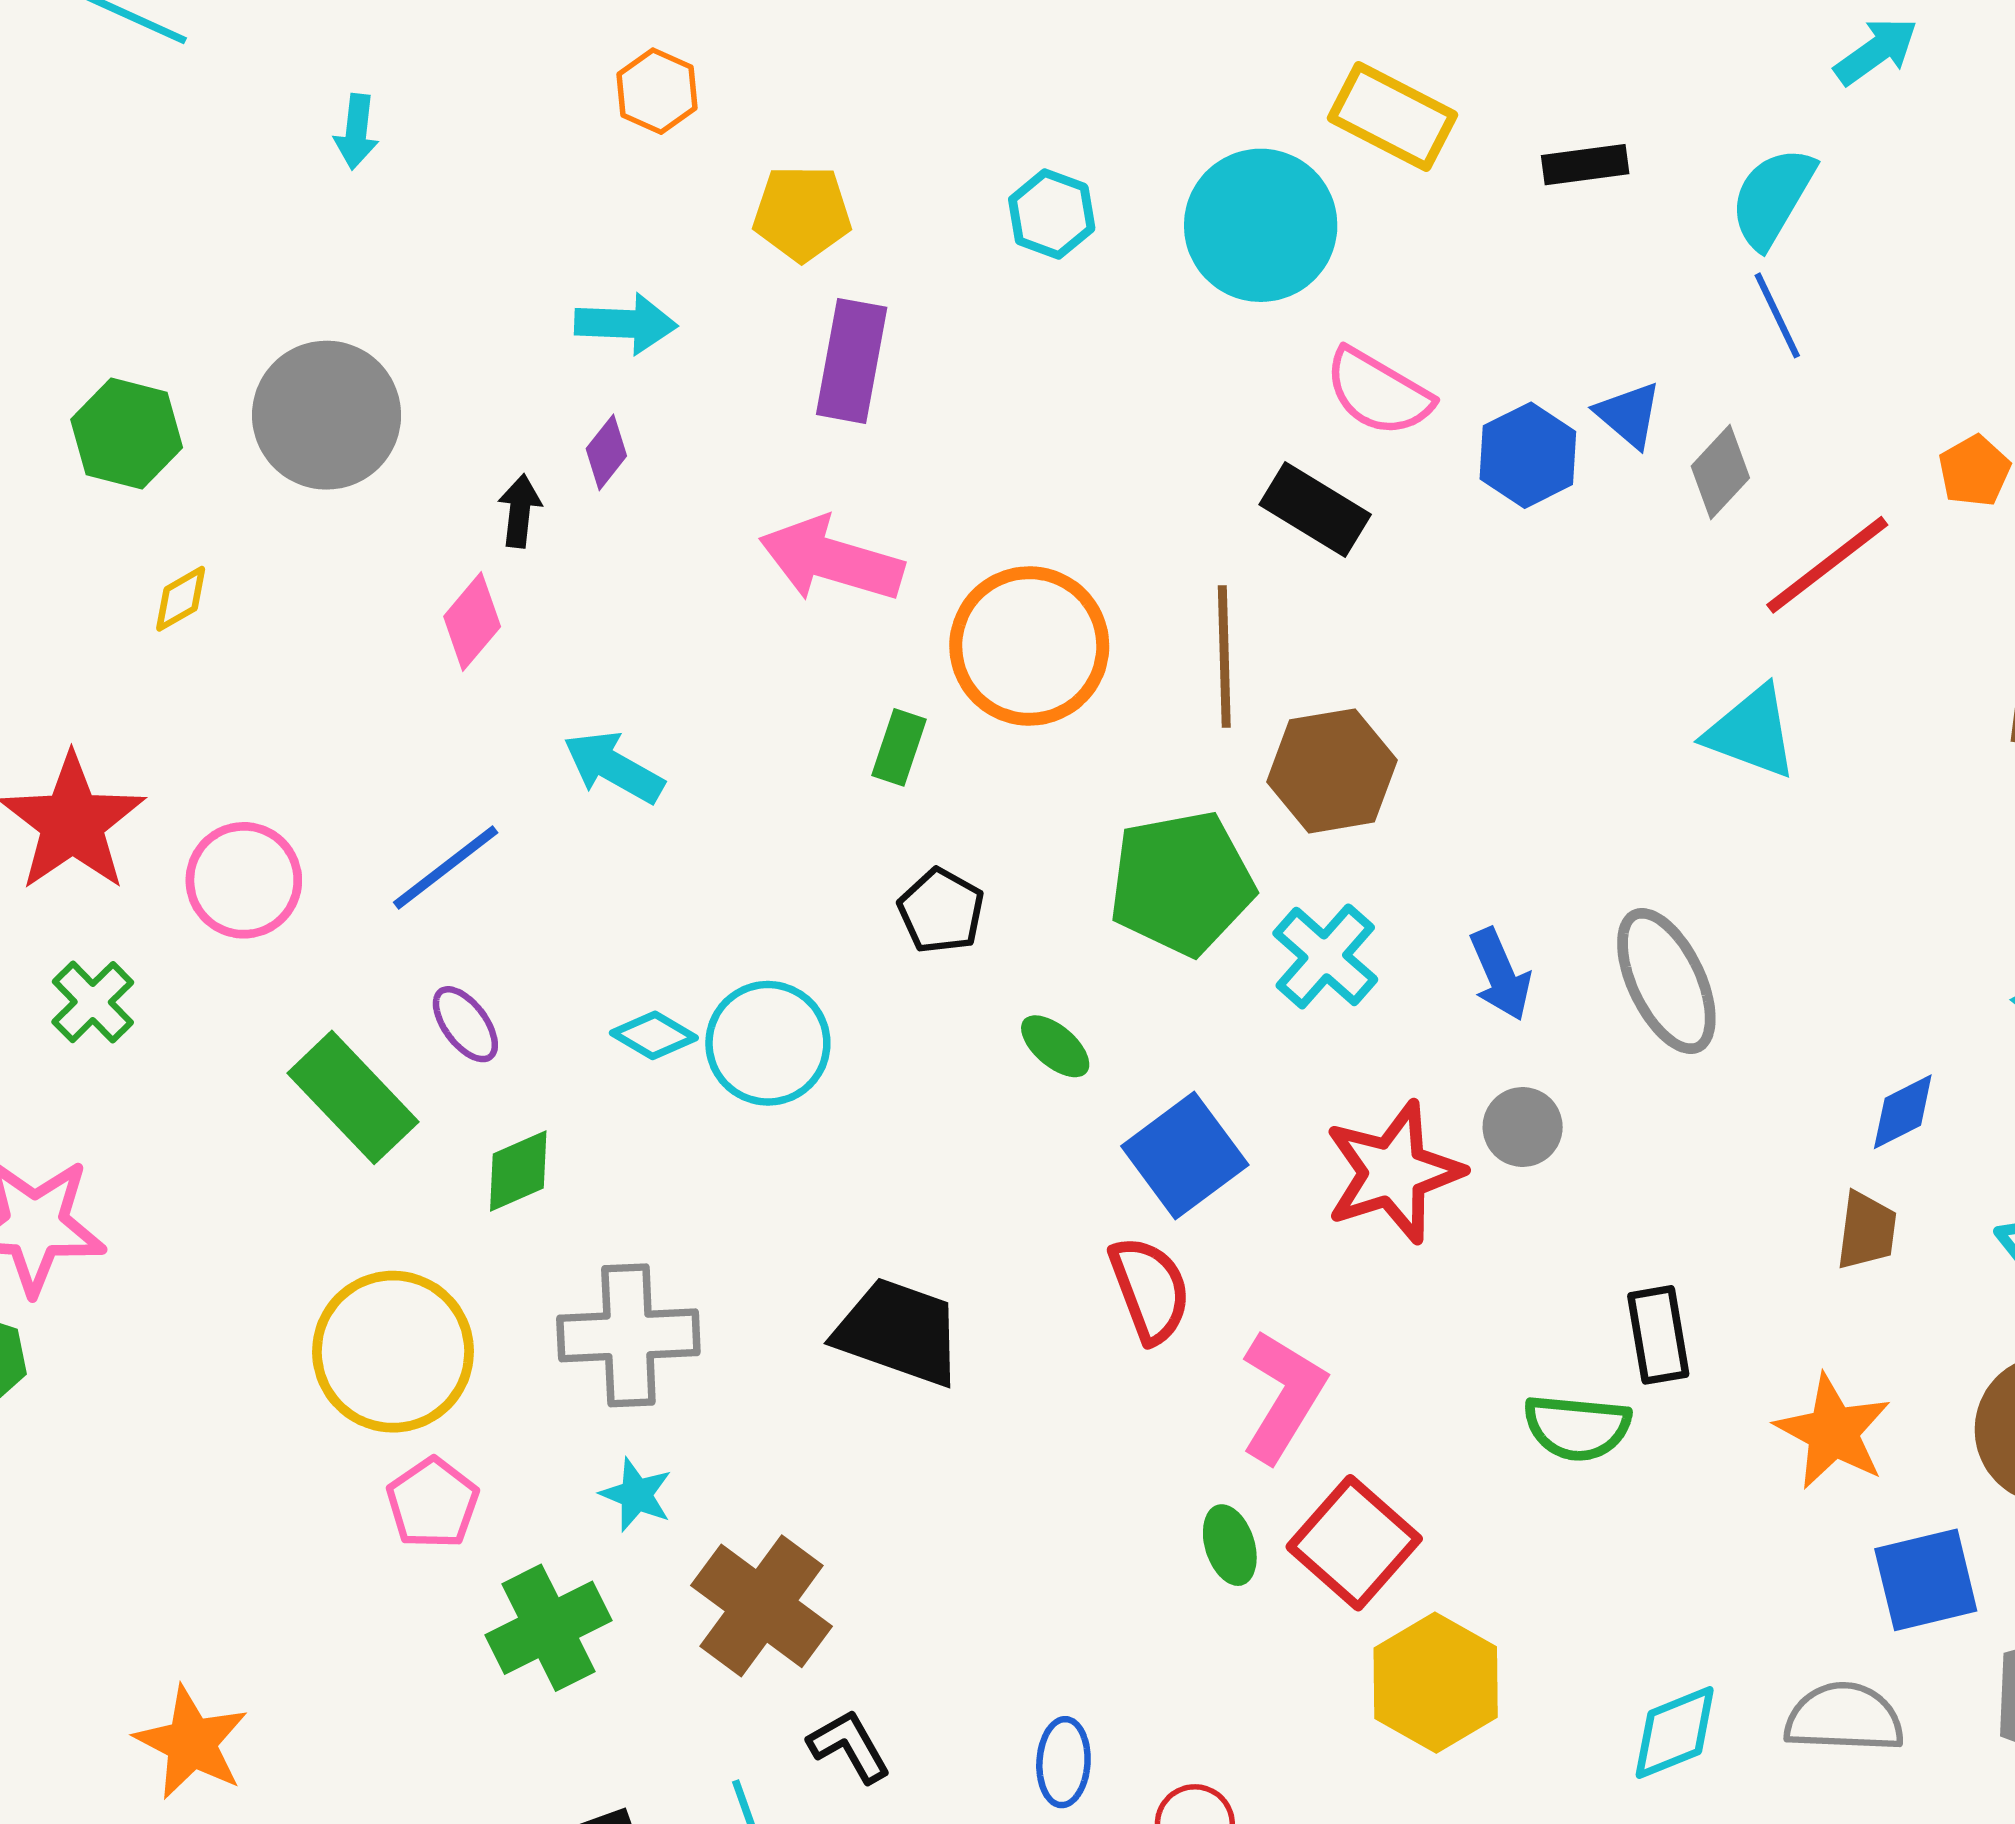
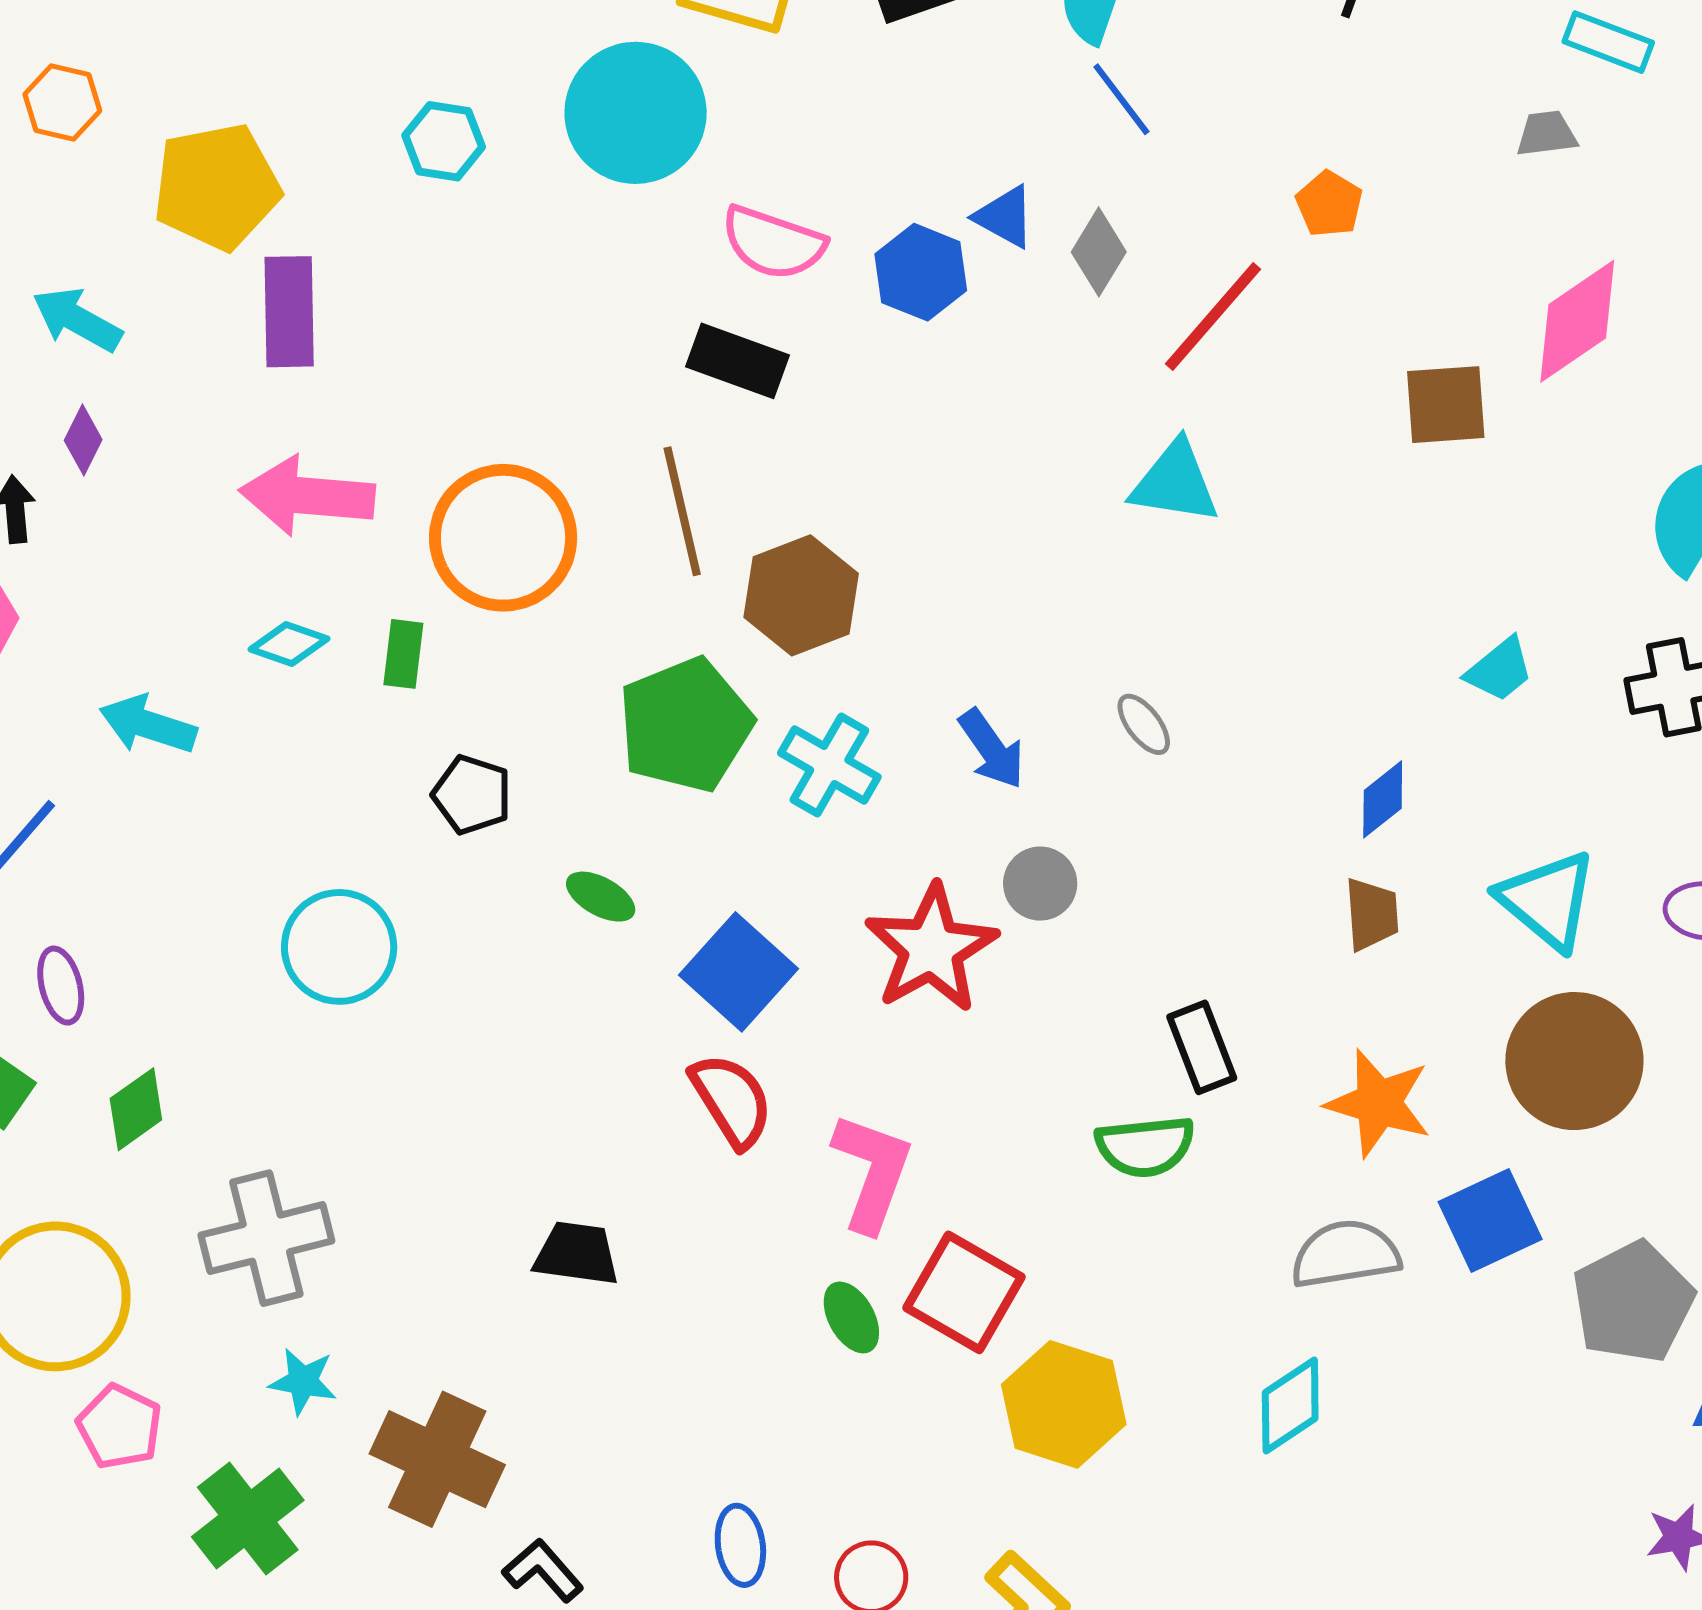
yellow pentagon: (802, 213) -> (217, 187), size x1.4
cyan arrow: (626, 324) -> (77, 320), turned -142
gray ellipse: (1666, 981) -> (1144, 724), size x0.5
purple ellipse: (465, 1024) -> (61, 986), turned 34
cyan diamond: (654, 1035) -> (289, 644), moved
black trapezoid: (899, 1332) -> (577, 1254), moved, size x0.7
gray semicircle: (1844, 1718) -> (1345, 1254), moved

